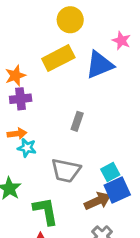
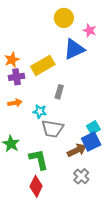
yellow circle: (70, 20) -> (64, 18), moved
yellow rectangle: (58, 58) -> (43, 65), moved
cyan star: (27, 148) -> (40, 111), moved
cyan square: (110, 172) -> (93, 128), moved

